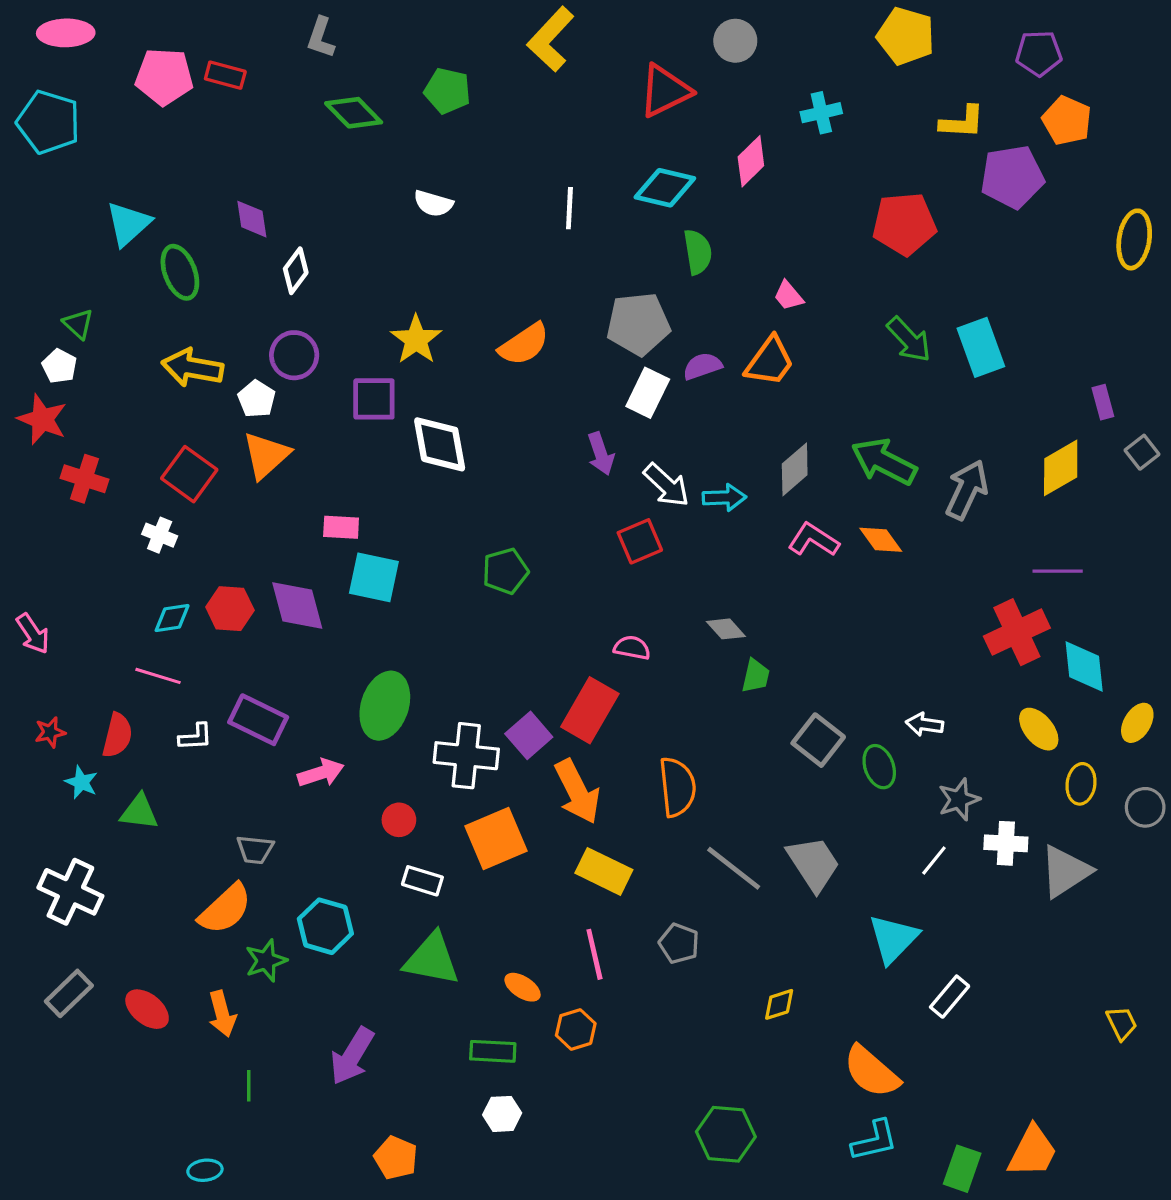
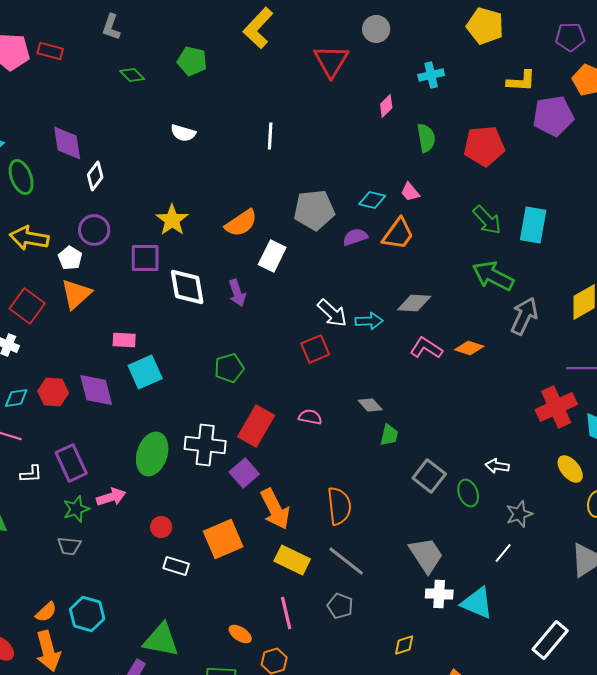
red triangle: (665, 91) -> (331, 61), turned -33
green diamond: (354, 113) -> (132, 75), size x0.7
pink diamond: (751, 161) -> (386, 106), size x0.7
cyan diamond: (665, 188) -> (372, 200), moved, size x0.7
purple diamond: (252, 219) -> (67, 143), size x1.4
green semicircle: (698, 252) -> (426, 138), moved
cyan rectangle: (981, 347) -> (533, 225), turned 30
white rectangle: (648, 393) -> (272, 256), moved
purple arrow: (601, 454) -> (237, 293), moved
green arrow: (884, 462) -> (493, 276), moved
gray diamond: (795, 469) -> (414, 303), turned 44
orange diamond: (881, 540) -> (469, 348), turned -36
cyan square: (374, 577) -> (145, 372), turned -36
red rectangle: (590, 710) -> (256, 426), moved
purple rectangle: (258, 720) -> (71, 463), turned 39
white cross: (466, 756) -> (205, 445), moved
white cross: (1006, 843) -> (439, 594), moved
gray line: (734, 868) -> (346, 561), moved
orange semicircle: (225, 909) -> (46, 612), moved, size x0.6
cyan hexagon: (325, 926) -> (87, 614), moved
cyan triangle: (893, 939) -> (477, 603), turned -51
green triangle: (432, 959) -> (161, 640), moved
green star: (266, 961) -> (76, 509), moved
white rectangle: (950, 997) -> (550, 640), moved, size x1.4
orange arrow: (222, 1014) -> (48, 651), size x1.4

